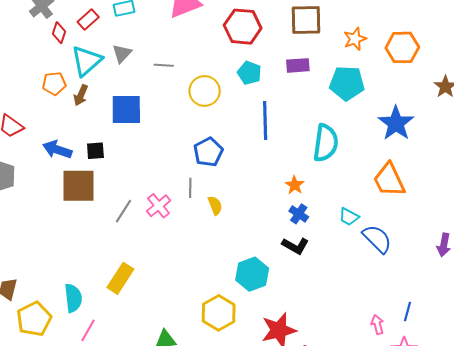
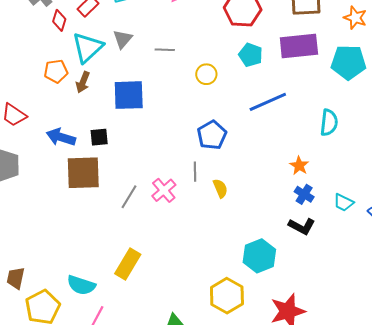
orange star: (355, 39) -> (355, 18), turned -30
purple rectangle: (298, 65) -> (299, 46), size x1.6
yellow circle: (205, 91) -> (206, 74), size x0.7
blue line: (265, 120) -> (268, 102), turned 69
cyan semicircle: (326, 143) -> (329, 123), size x0.7
cyan trapezoid: (349, 217) -> (344, 203), moved
cyan semicircle: (73, 298) -> (81, 285), turned 116

